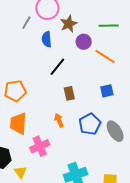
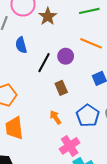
blue semicircle: (47, 39) -> (21, 45), moved
purple circle: (84, 42) -> (66, 56), moved
pink cross: (40, 146) -> (70, 146), moved

